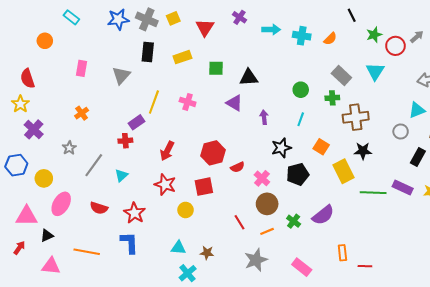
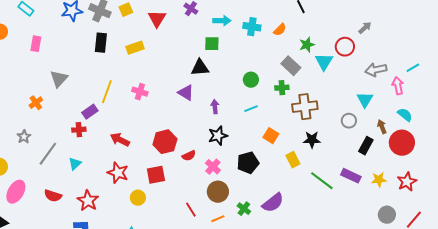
green star: (374, 35) -> (307, 45), moved
red circle: (395, 46) -> (345, 47), moved
pink rectangle: (82, 68) -> (36, 44), moved
green square: (216, 68) -> (212, 44), moved
gray triangle: (121, 75) -> (59, 79), moved
cyan triangle: (417, 110) -> (365, 100), turned -36
cyan line: (301, 119) -> (251, 109), turned 48
black star: (281, 148) -> (218, 136), moved
red arrow: (167, 151) -> (120, 140), turned 90
yellow rectangle: (344, 171) -> (293, 160), size x0.7
green line: (373, 193) -> (322, 181), turned 35

